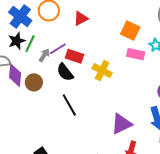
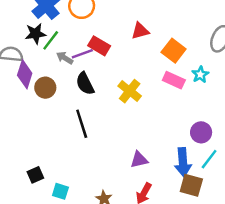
red triangle: (81, 18) -> (140, 31), moved
gray arrow: (44, 55) -> (65, 58), turned -104
red rectangle: (75, 56) -> (99, 46), moved
purple triangle: (121, 124) -> (139, 160), size x0.7

